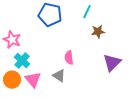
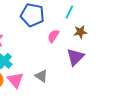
pink semicircle: (69, 58) -> (53, 36), moved, turned 40
purple triangle: (112, 63) -> (75, 57), moved

